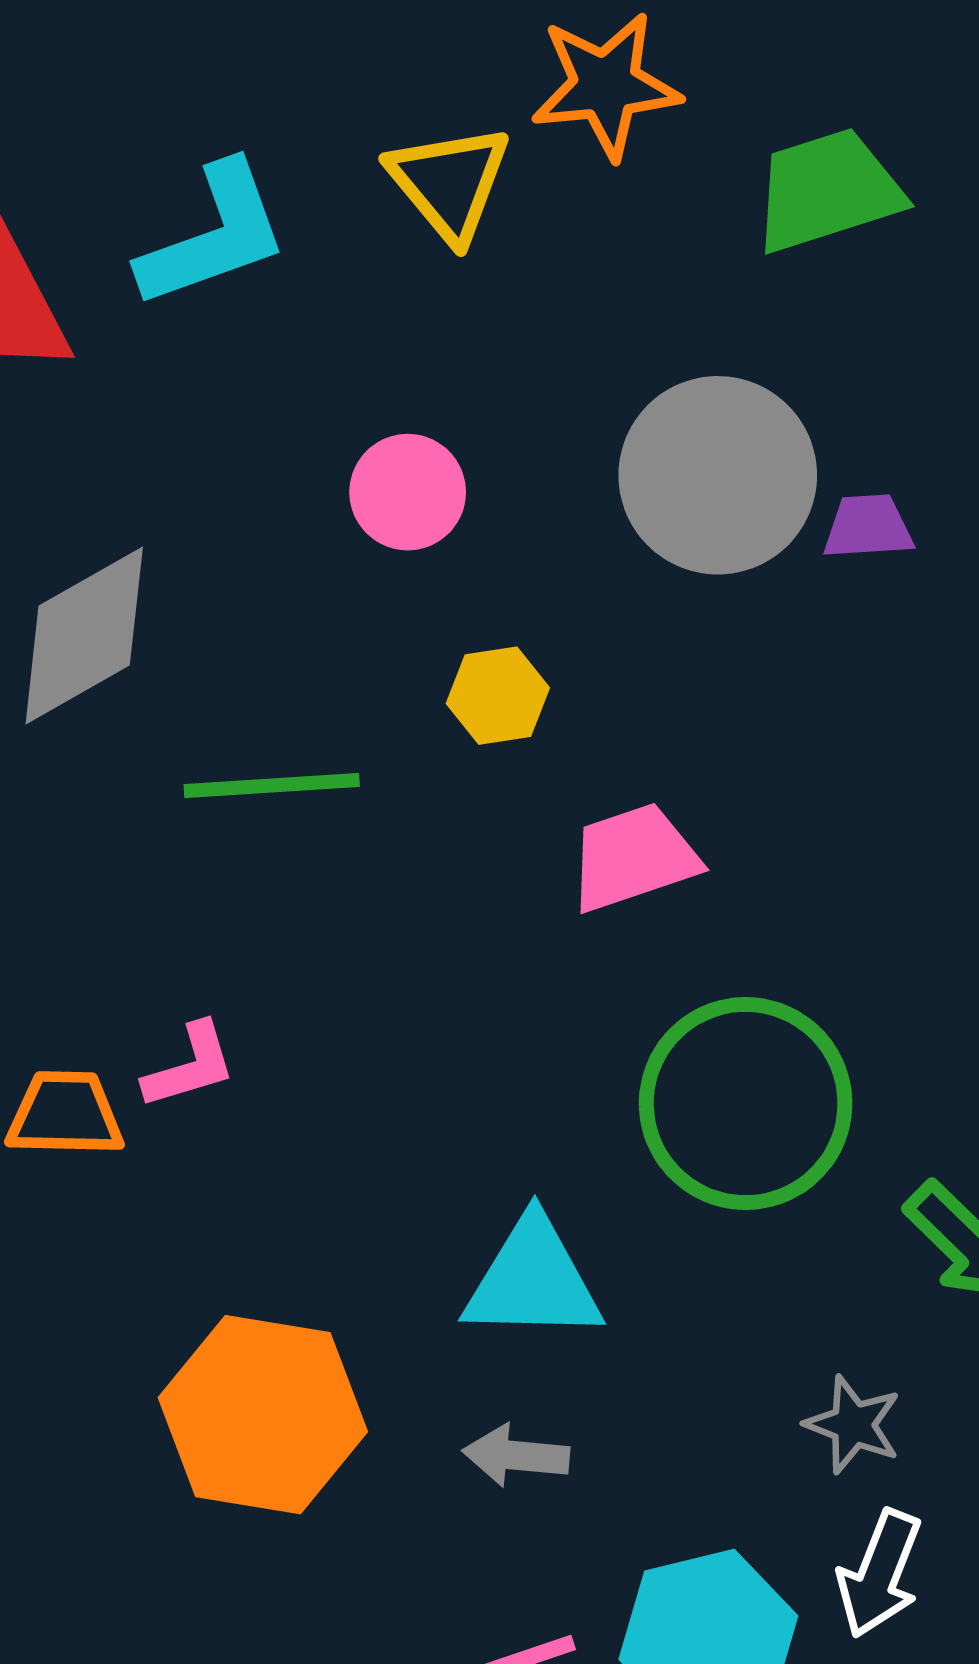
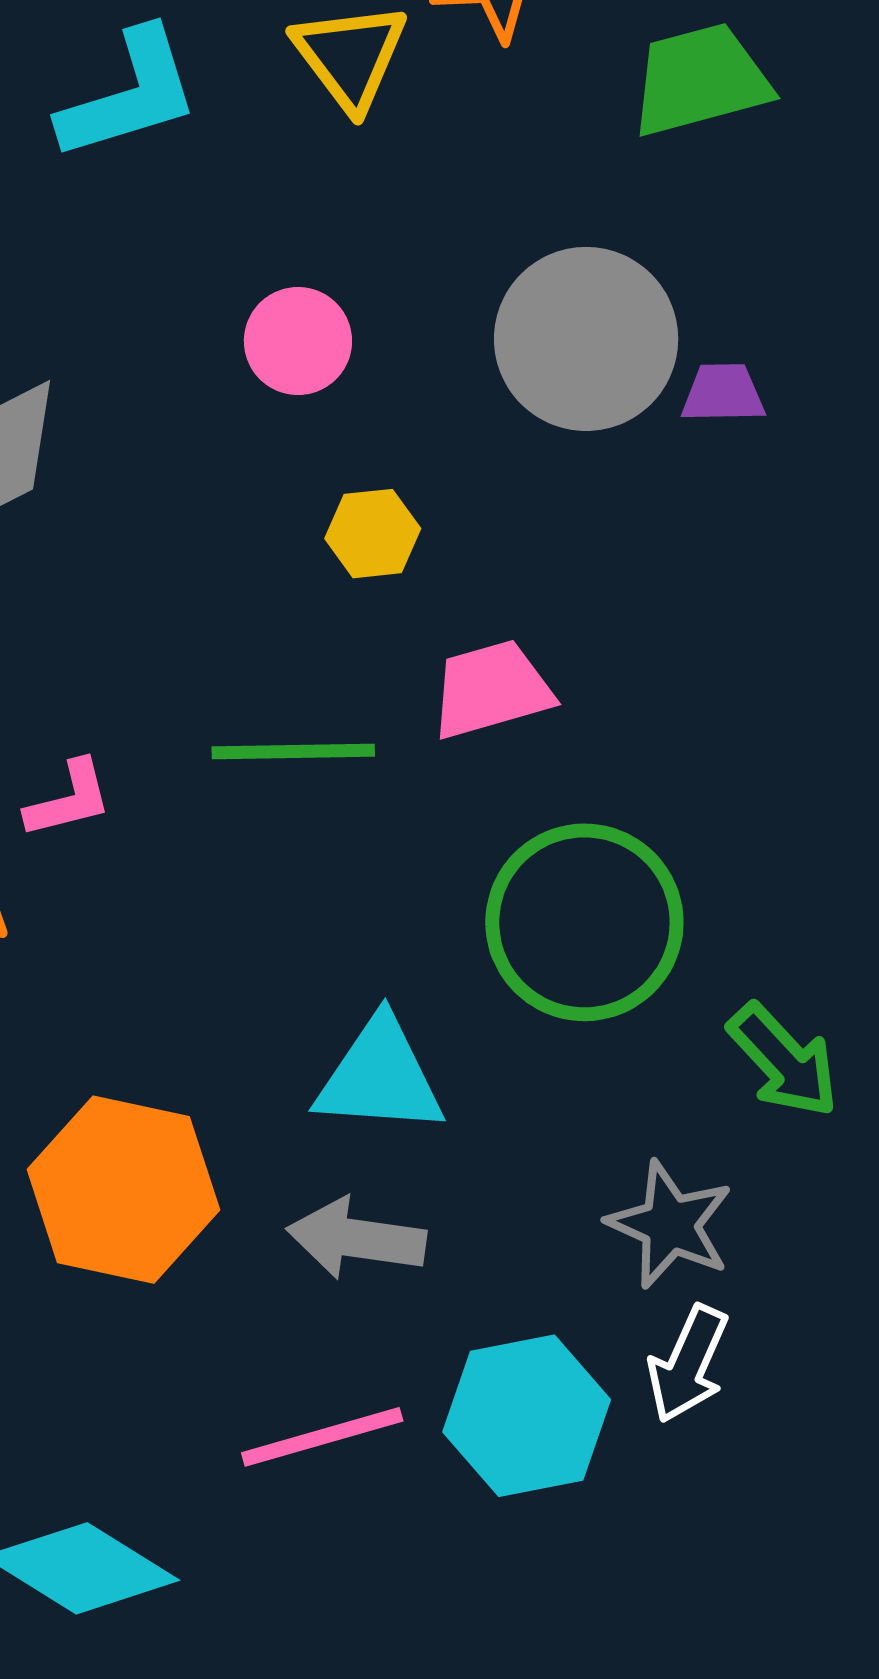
green line: (272, 786) -> (293, 751), moved
pink L-shape: (190, 1066) -> (69, 799), moved
gray star: (853, 1425) -> (670, 1225), size x1.4
gray arrow: (516, 1455) -> (356, 1239), size x1.4

